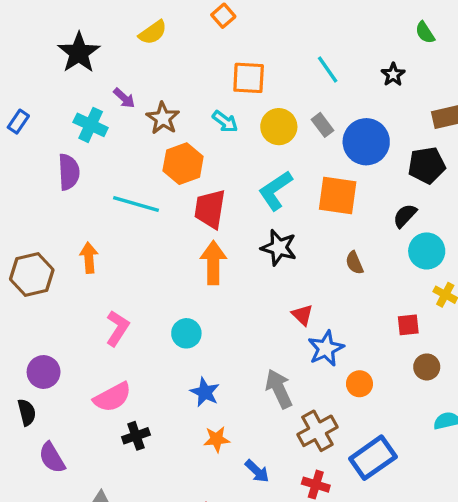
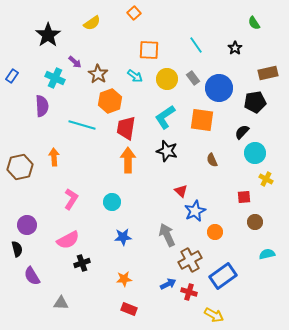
blue star: (205, 392) -> (123, 237), turned -30
orange star: (217, 439) -> (124, 279), moved
blue arrow: (257, 471) -> (168, 284), moved, turned -70

